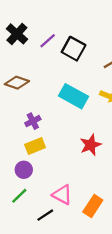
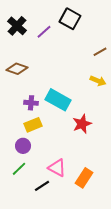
black square: (74, 49) -> (70, 19), moved
cyan rectangle: (74, 96) -> (58, 100), moved
purple cross: (33, 121) -> (31, 103), turned 32

